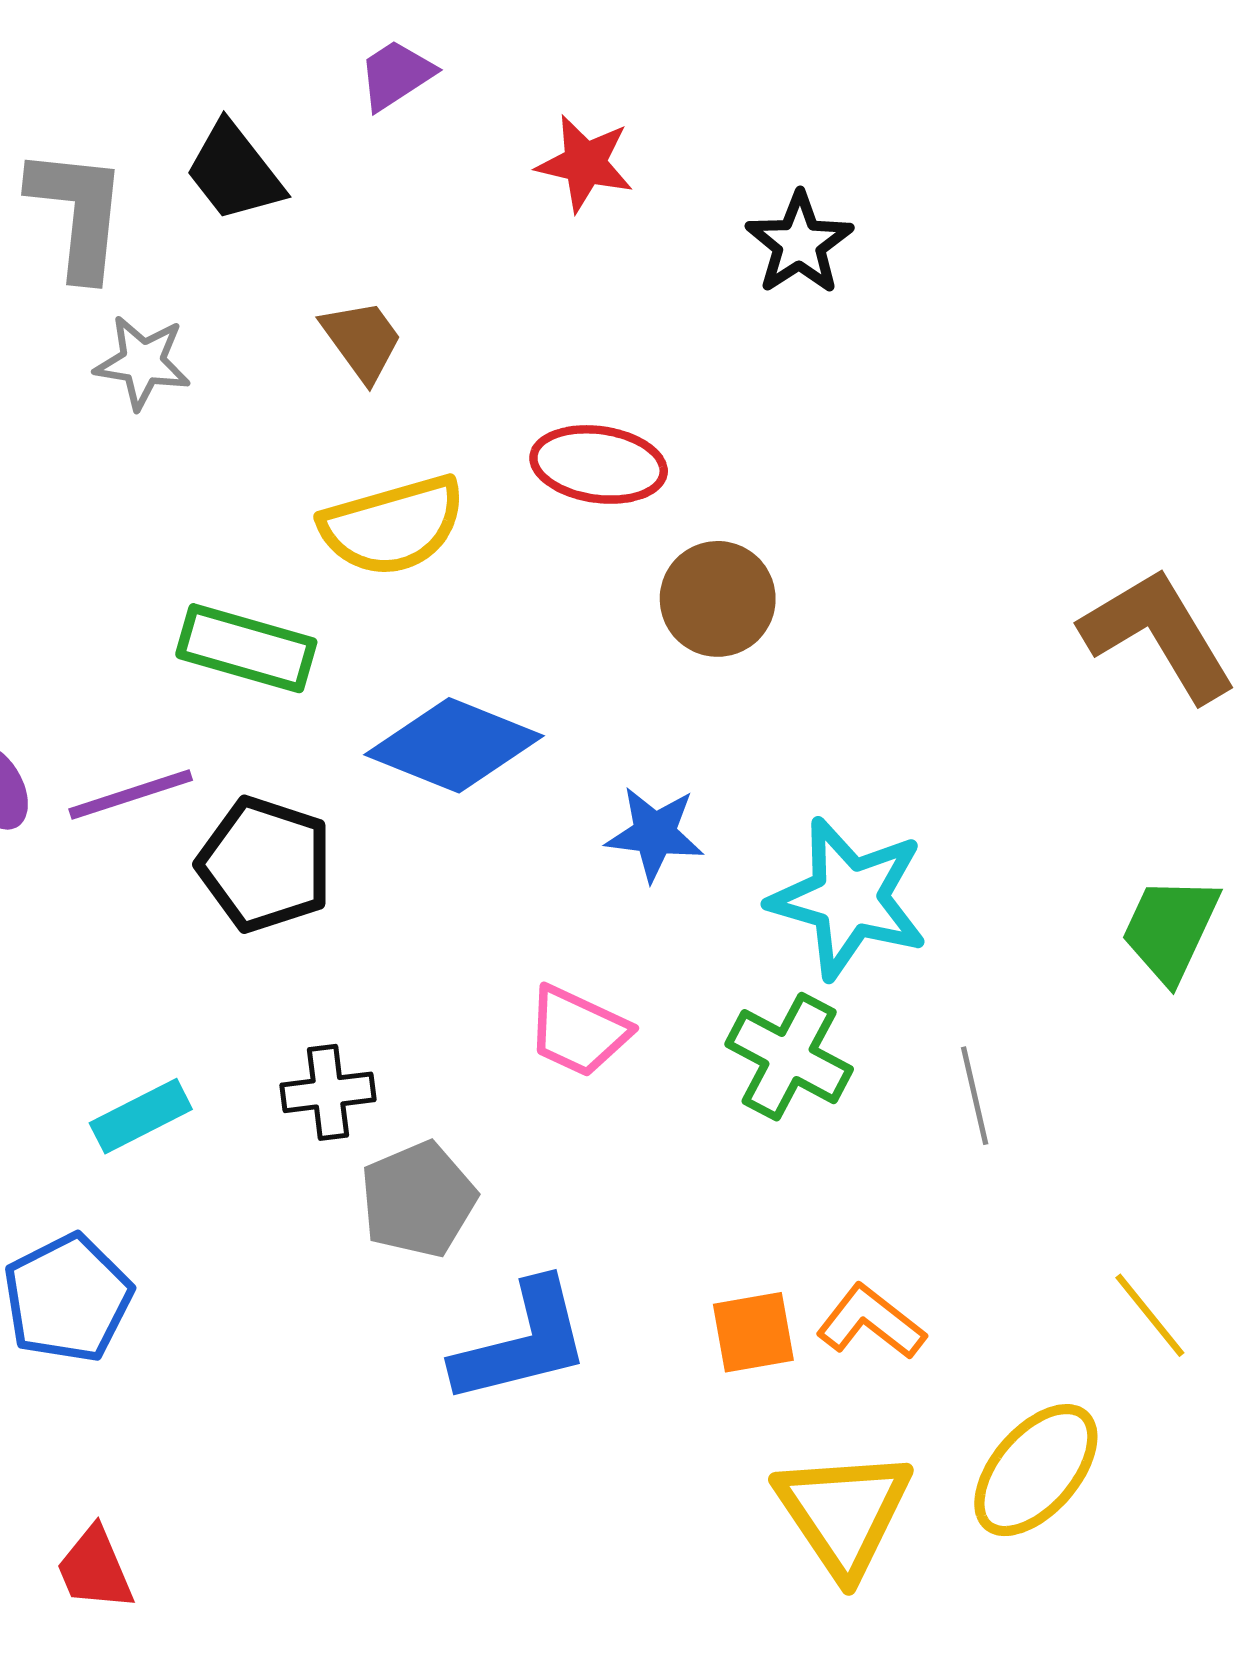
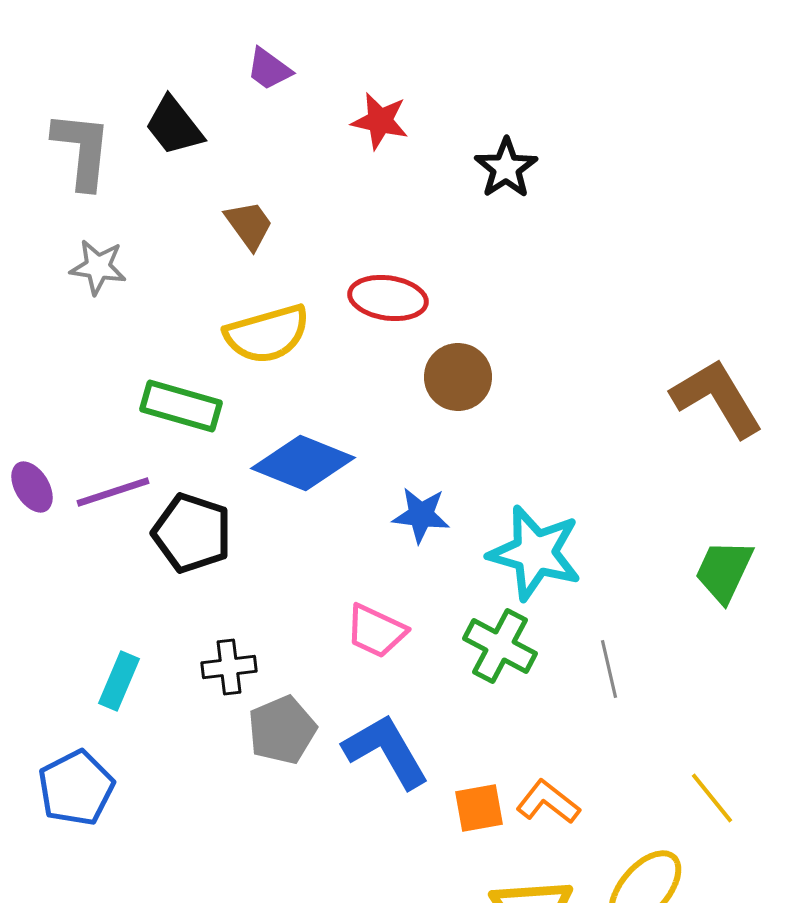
purple trapezoid: (396, 75) -> (269, 69), turned -111
gray star: (143, 362) -> (98, 267), moved
cyan rectangle: (141, 1116) -> (119, 681), turned -40
blue L-shape: (522, 1342) -> (386, 751), moved, turned -106

